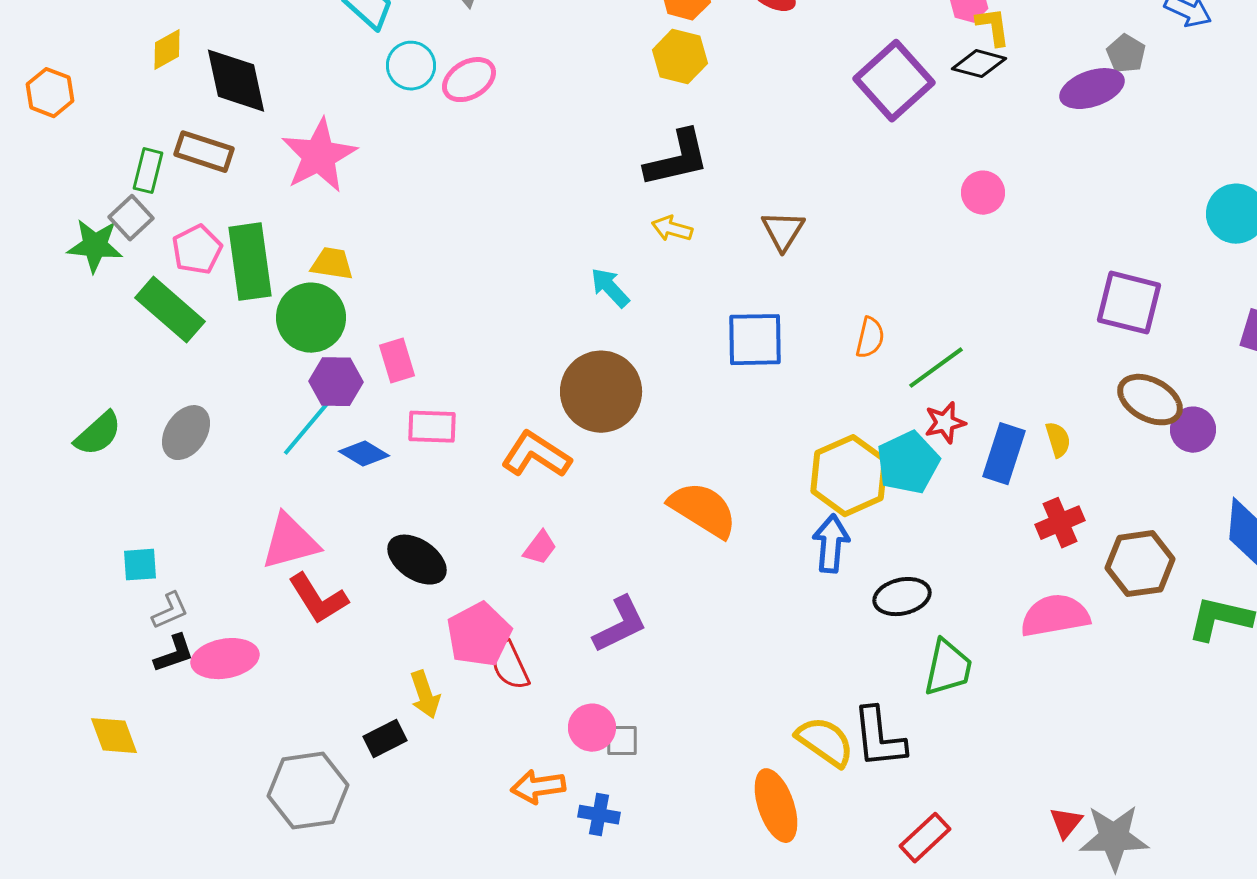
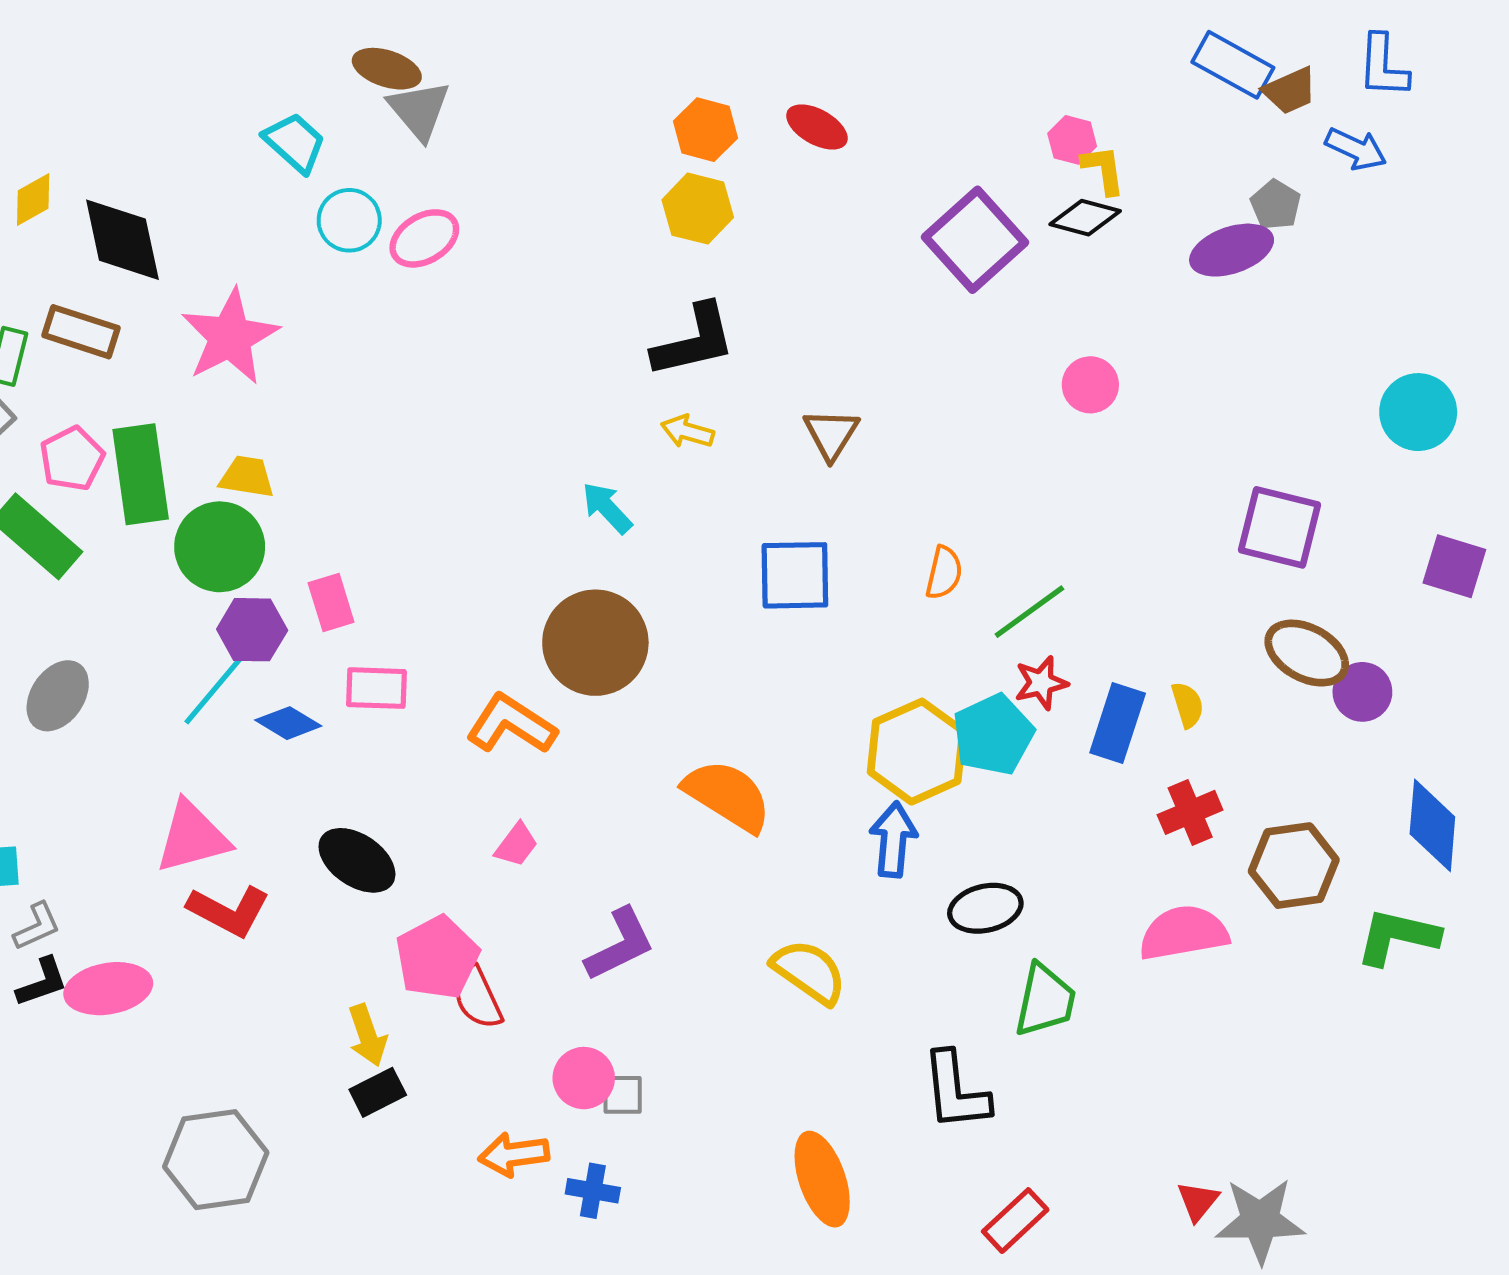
red L-shape: (318, 599) -> (229, 911), turned -30
black rectangle: (385, 739) -> (378, 1092), moved
yellow semicircle: (825, 742) -> (809, 972), moved

